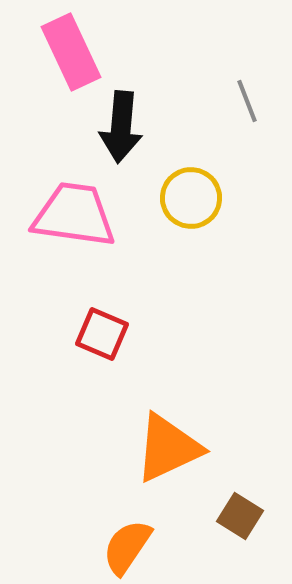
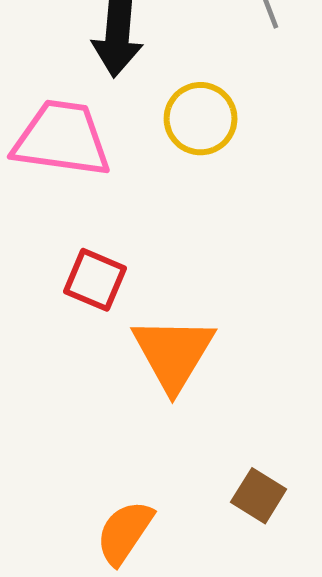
orange triangle: (168, 448) -> (173, 353), moved, turned -34

